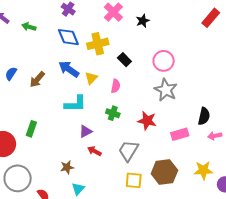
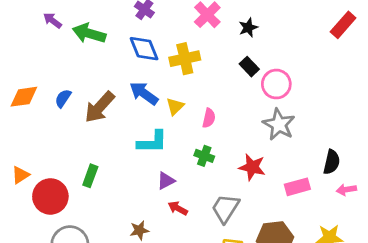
green arrow: (29, 27) -> (89, 33), size x1.6
black rectangle: (124, 60) -> (249, 67), moved
brown arrow: (37, 79) -> (100, 107), size x1.4

